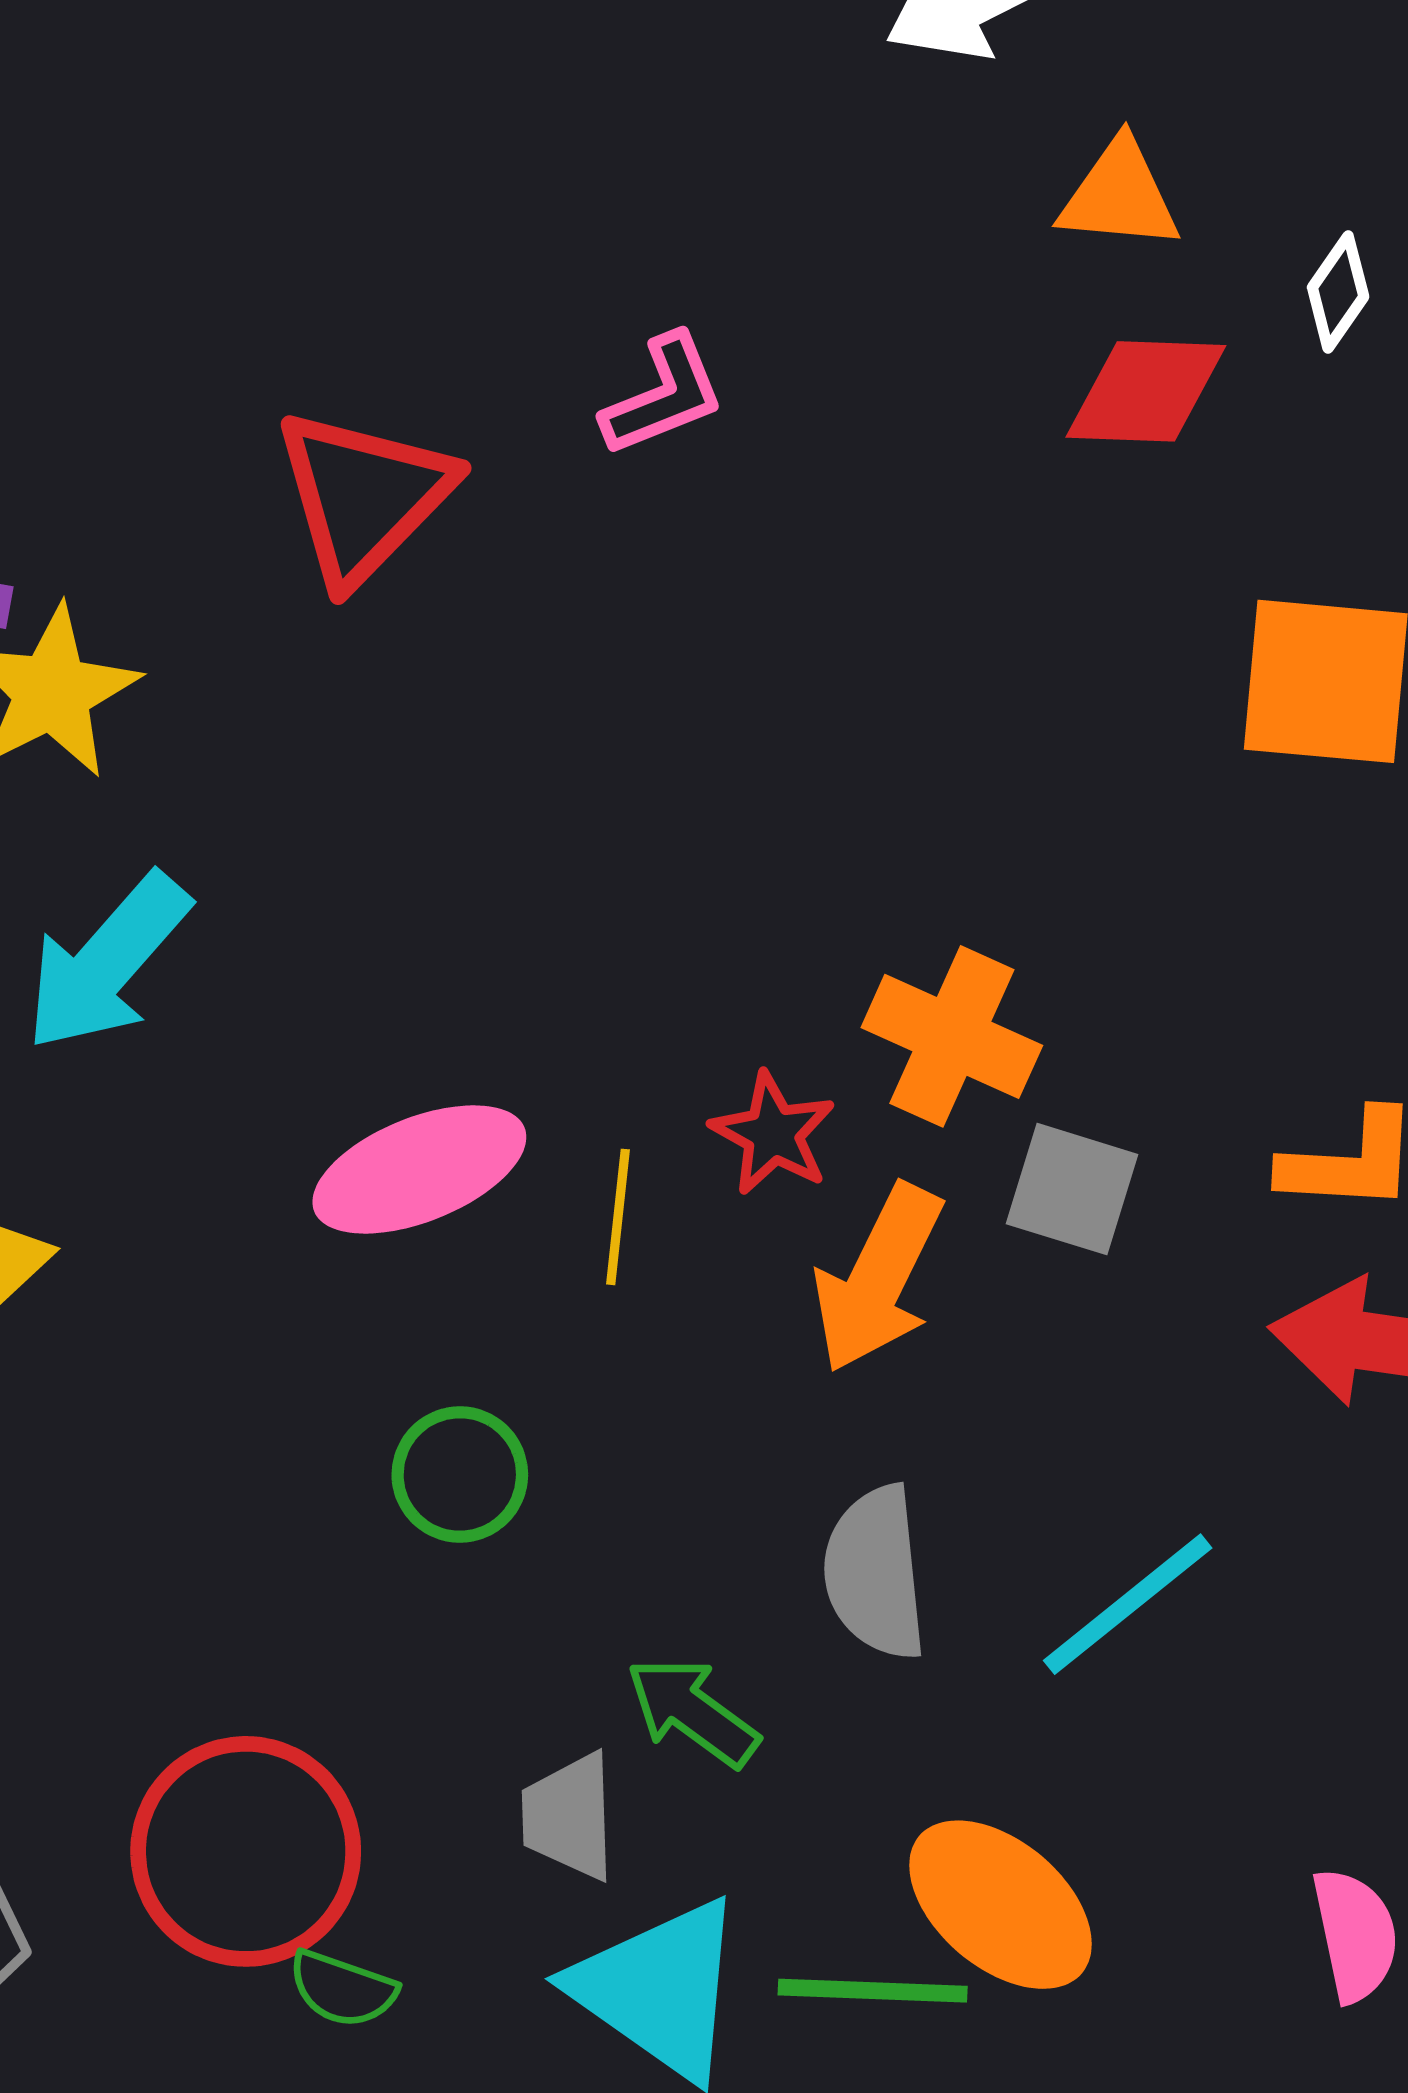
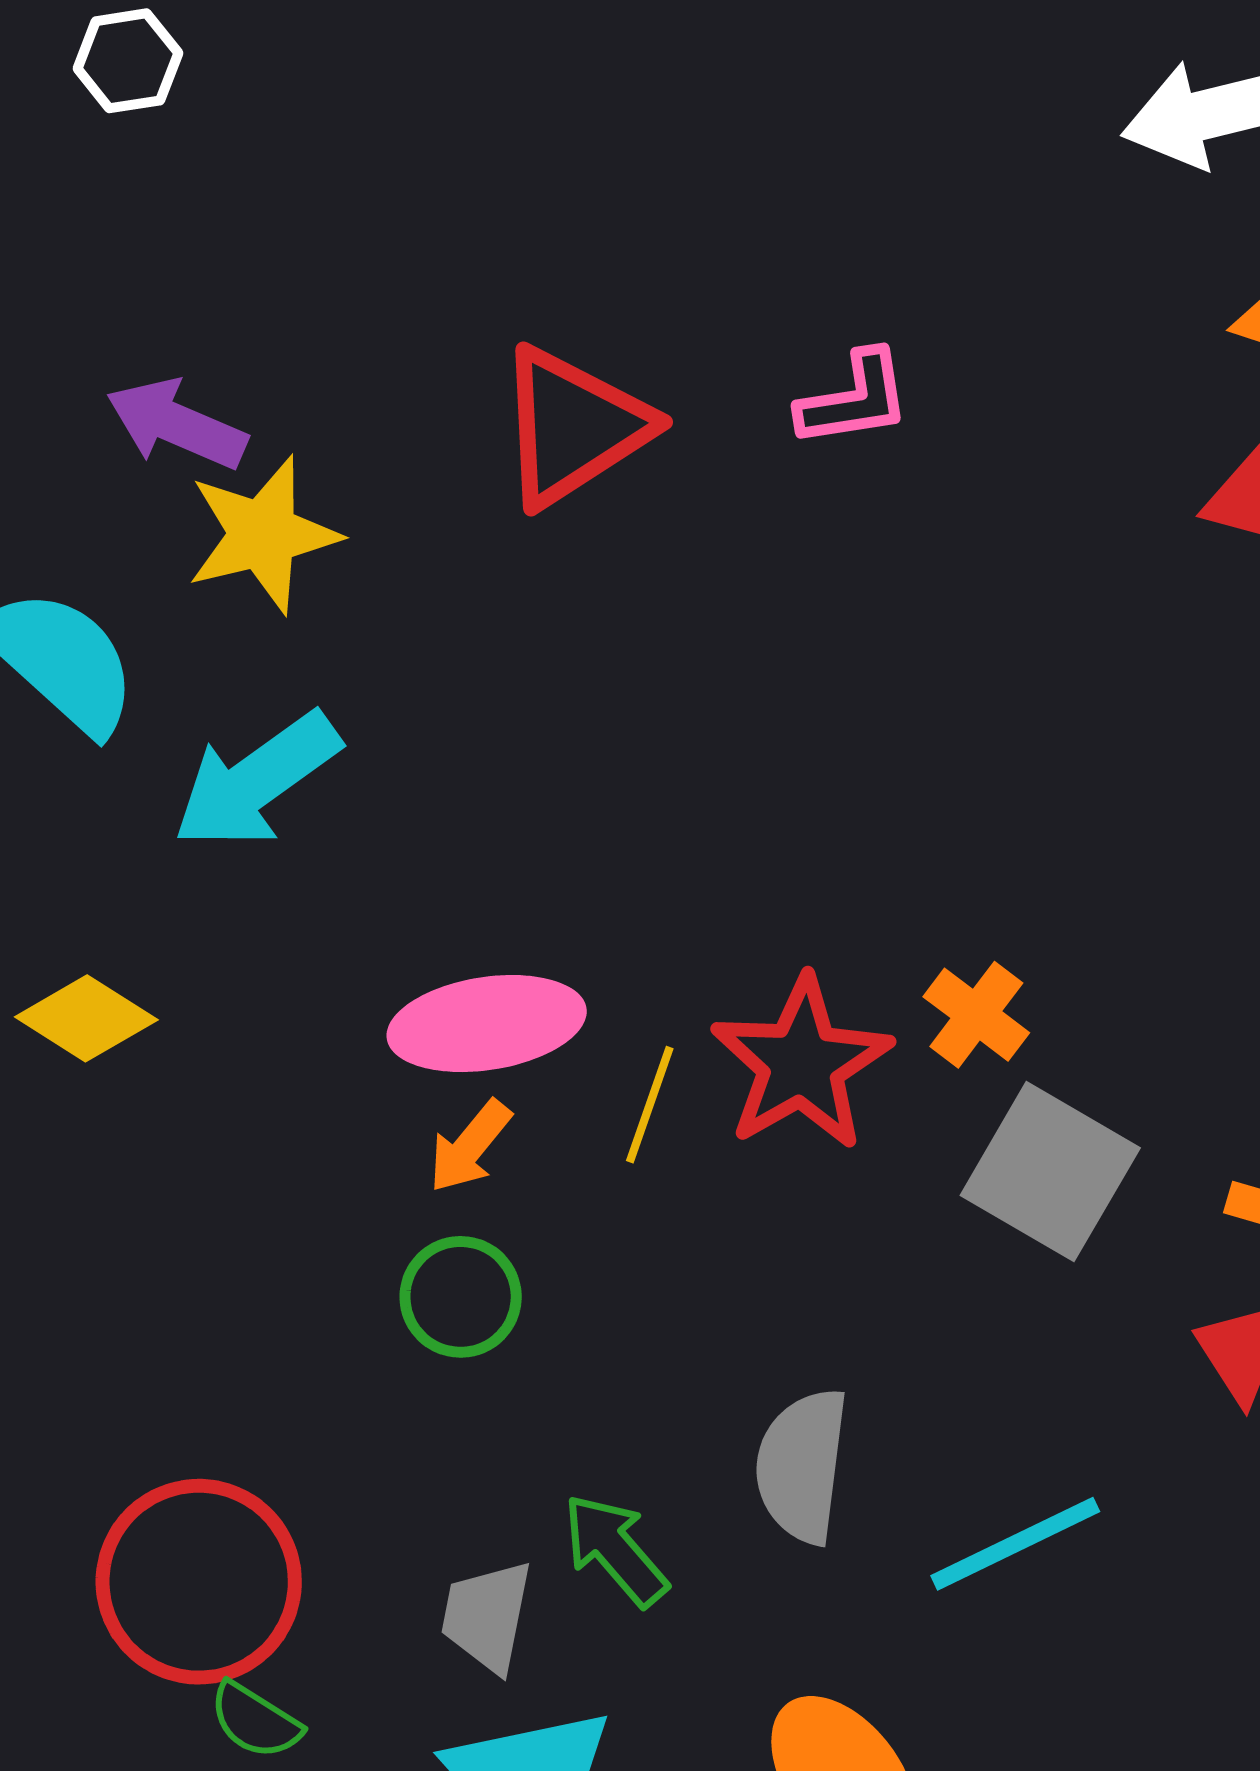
orange cross: (952, 1036) -> (976, 1015), size x0.7
red star: (773, 1134) -> (801, 1063), size x1.6
gray square: (1072, 1189) -> (1050, 1172), size x1.4
orange arrow: (878, 1278) -> (470, 1146), moved, size x0.6

